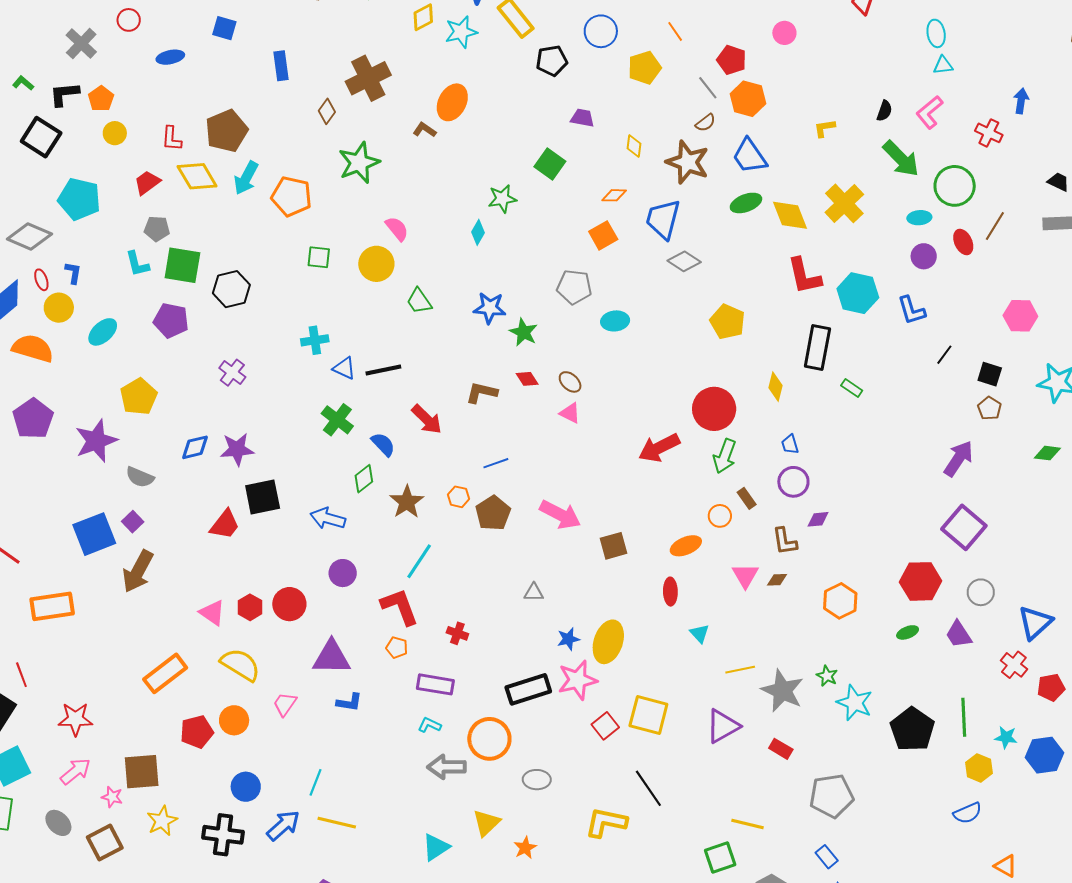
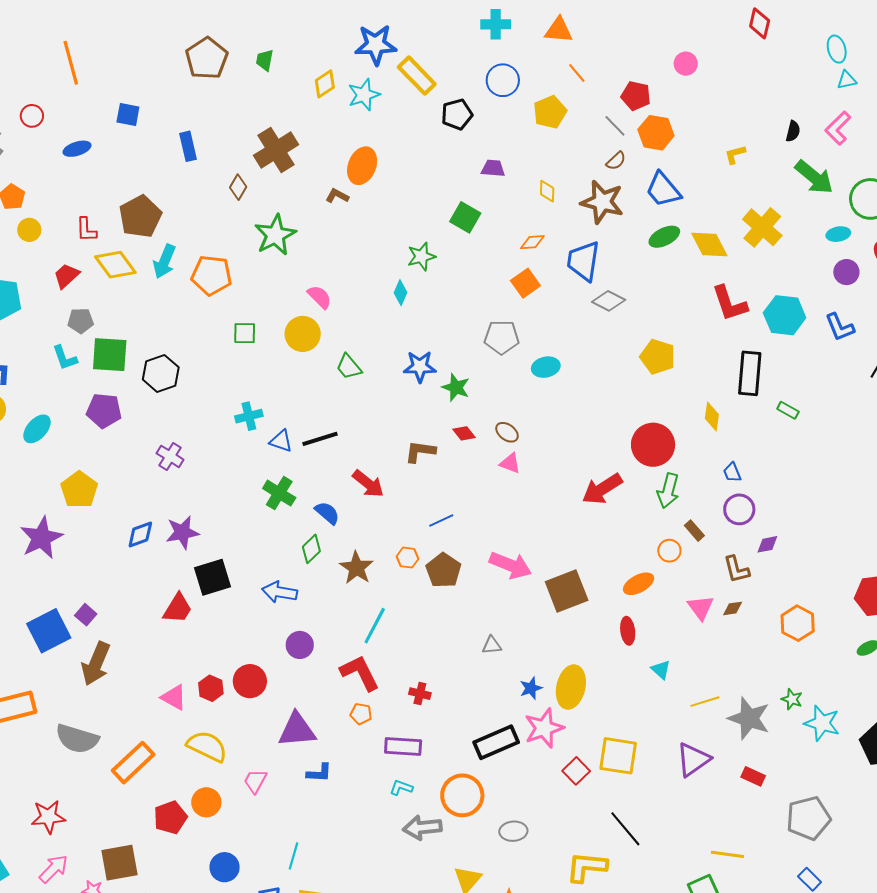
gray semicircle: (140, 477) -> (77, 739), moved, size x1.5
brown square: (614, 546) -> (567, 591), size x1.5

